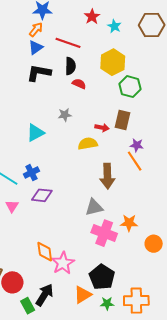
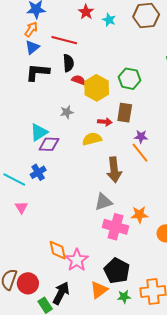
yellow hexagon: (113, 62) -> (97, 88), moved
purple diamond: (42, 195) -> (49, 144), moved

